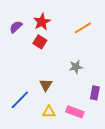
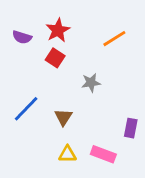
purple semicircle: (16, 27) -> (22, 37), turned -120
gray star: (76, 67) -> (91, 83), moved
blue line: (20, 100) -> (26, 109), moved

